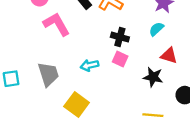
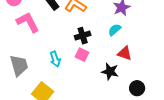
black cross: (120, 37) -> (83, 36), turned -35
cyan arrow: (90, 65) -> (55, 59), turned -98

